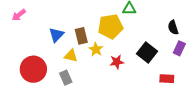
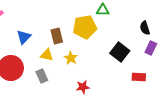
blue triangle: (56, 35) -> (24, 37), moved
yellow star: (96, 49) -> (71, 58), moved
red star: (117, 62) -> (83, 87), moved

